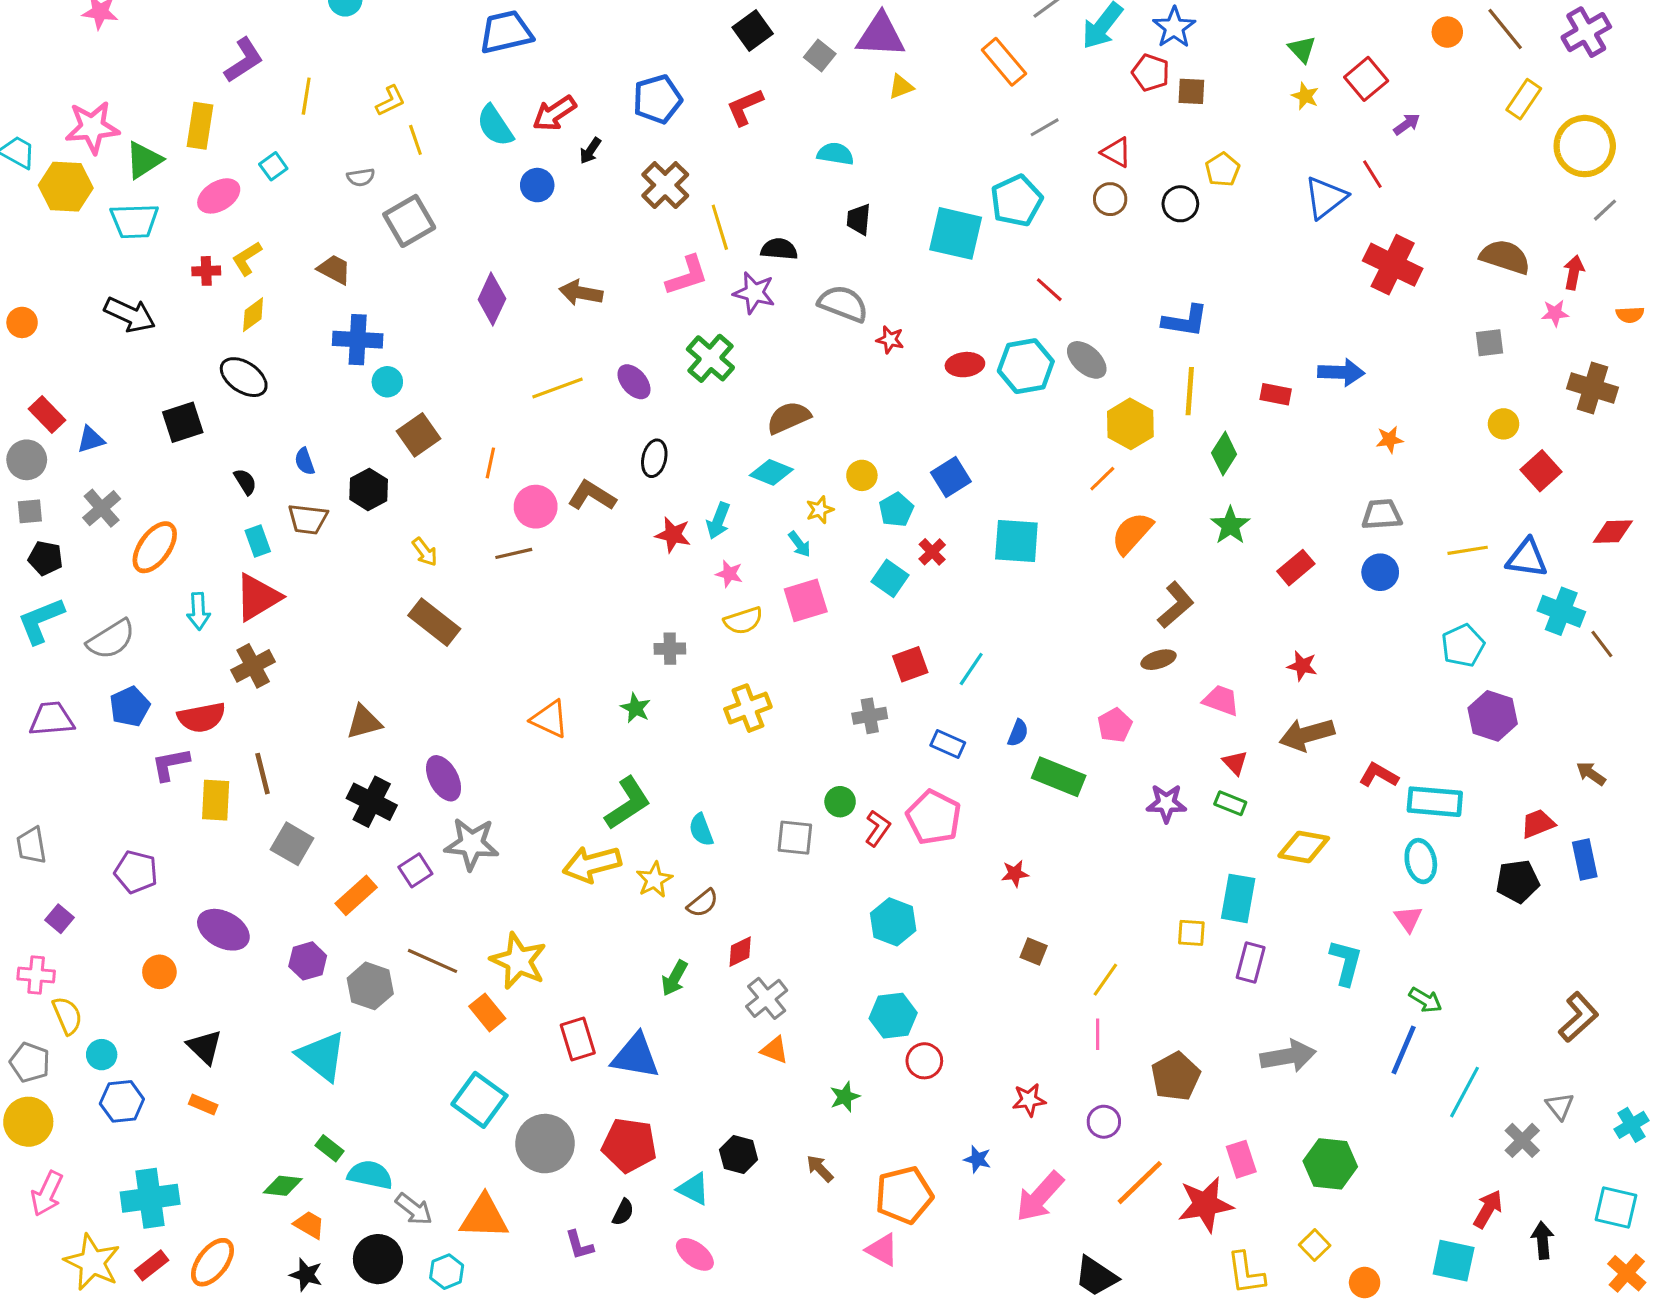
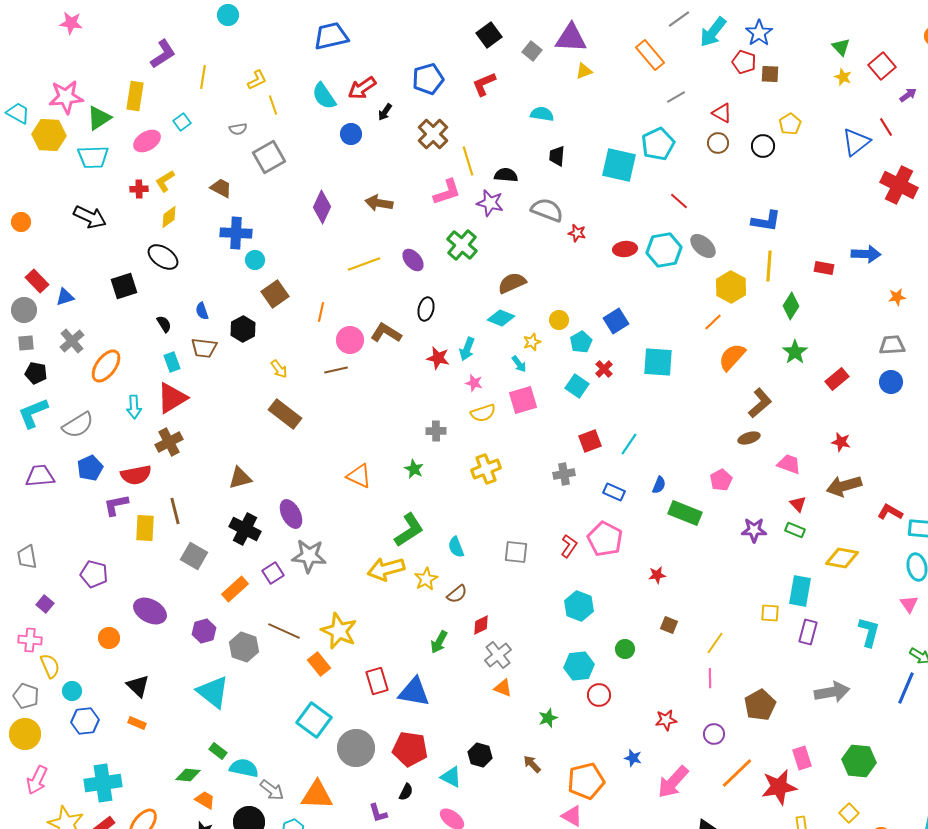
green circle: (840, 802) -> (625, 649), moved

